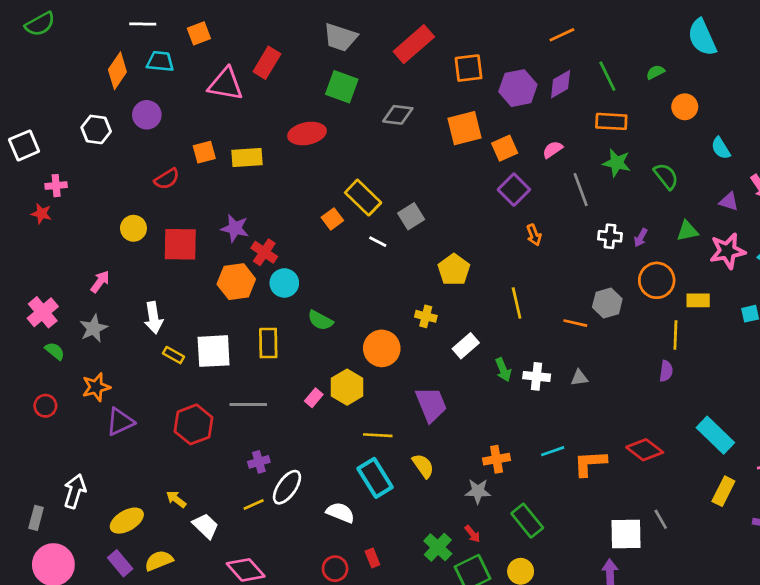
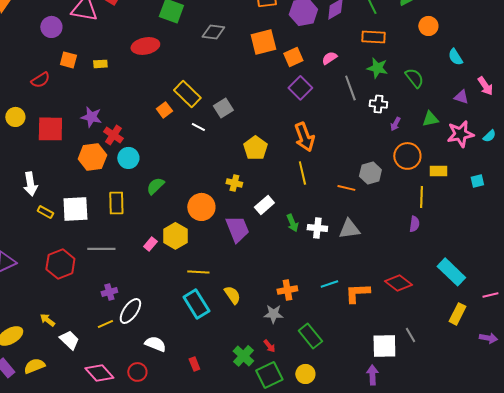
purple circle: (147, 115) -> (51, 27), moved
orange square: (204, 152) -> (68, 60), turned 30
yellow rectangle: (247, 158) -> (100, 64), size x0.6
orange arrow: (534, 235) -> (304, 137), moved, size x1.8
white cross: (610, 236) -> (378, 104), moved
green semicircle: (320, 320) -> (155, 186), turned 108
gray triangle: (579, 378) -> (349, 229), size x1.6
purple trapezoid: (431, 404) -> (237, 229), moved
white semicircle: (340, 513) -> (155, 344), moved
red circle: (335, 569) -> (137, 372), moved

